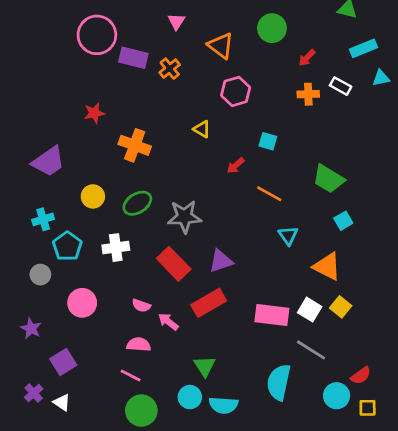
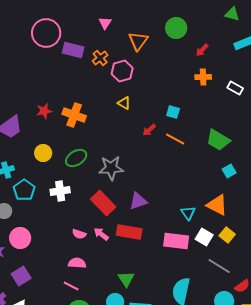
orange triangle: (221, 46) -> (138, 41), turned 30
white rectangle: (341, 86) -> (235, 88), moved
pink hexagon: (236, 91) -> (122, 71), moved
red star: (94, 113) -> (44, 111), moved
orange line: (269, 194) -> (175, 139), moved
cyan triangle: (288, 235) -> (188, 213), moved
pink circle: (82, 303) -> (20, 238), moved
red rectangle: (209, 303) -> (129, 232), turned 40
pink arrow: (168, 322) -> (101, 234), moved
gray line: (311, 350) -> (219, 266), moved

